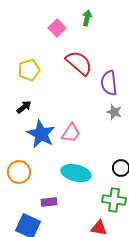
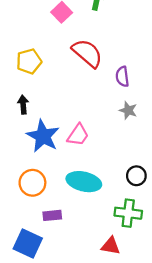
purple semicircle: (109, 83) -> (122, 77), size x0.7
black arrow: (24, 107) -> (23, 105), turned -56
orange circle: (19, 172) -> (32, 183), moved

